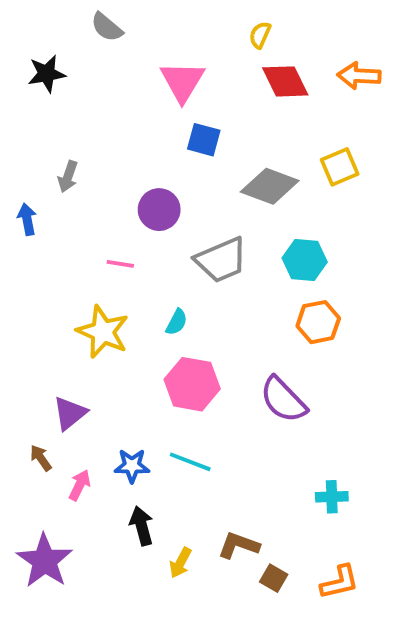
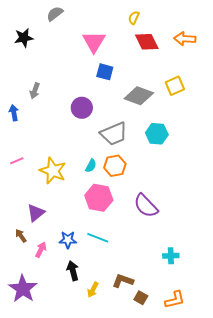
gray semicircle: (107, 27) -> (55, 14), turned 102
pink line: (120, 264) -> (17, 161), moved, turned -32
orange hexagon: (318, 322) -> (115, 166), moved

